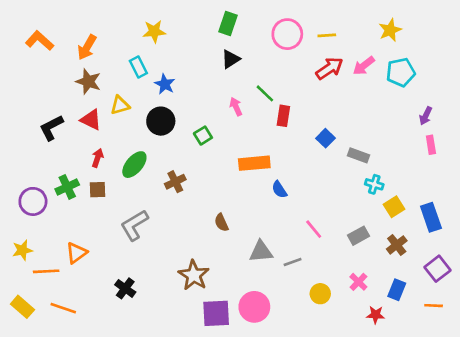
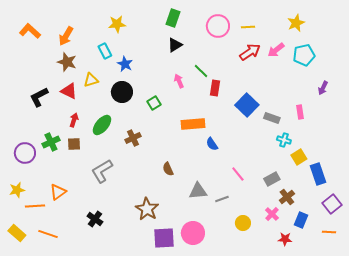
blue square: (326, 138) -> (247, 105), size x1.6
pink rectangle: (431, 145) -> (300, 112), moved
blue rectangle: (431, 217) -> (318, 174), moved
brown cross: (397, 245) -> (287, 197), moved

